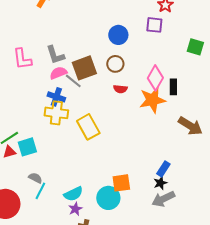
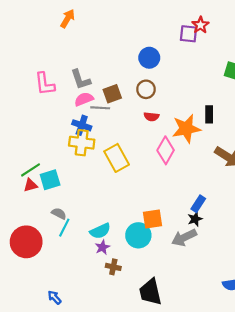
purple square: (154, 25) -> (188, 34), moved
brown square: (84, 68) -> (112, 94), size x0.7
pink diamond: (155, 78) -> (166, 150), moved
gray line: (73, 81) -> (100, 108), turned -36
gray arrow: (163, 199) -> (184, 237), moved

